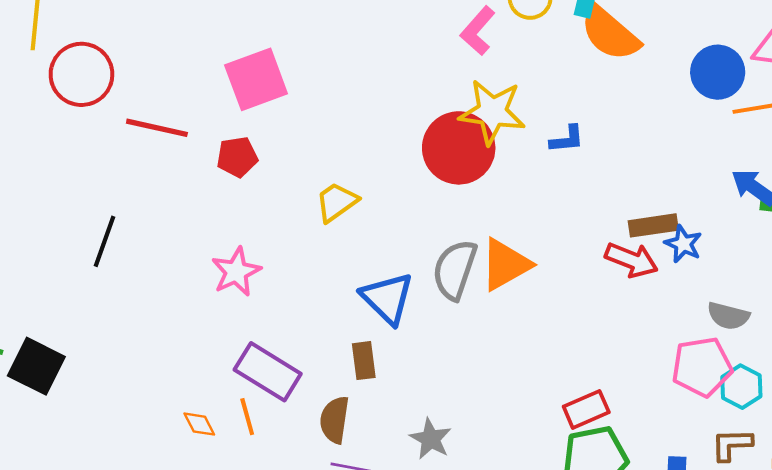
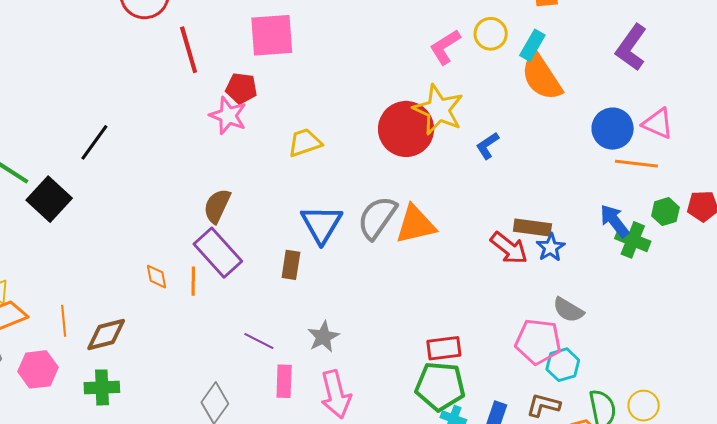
red line: (157, 128) -> (189, 50), turned 45
blue L-shape: (567, 139) -> (487, 146), turned 136
black line: (104, 241) -> (94, 142), moved
pink star: (236, 272) -> (228, 116), moved, turned 30
brown semicircle: (335, 420) -> (217, 206), moved

